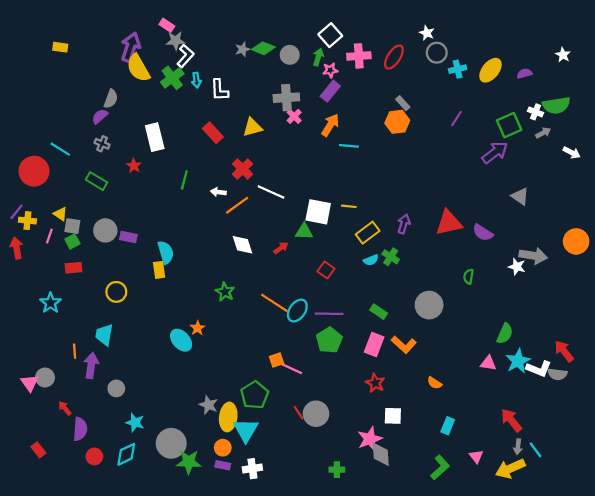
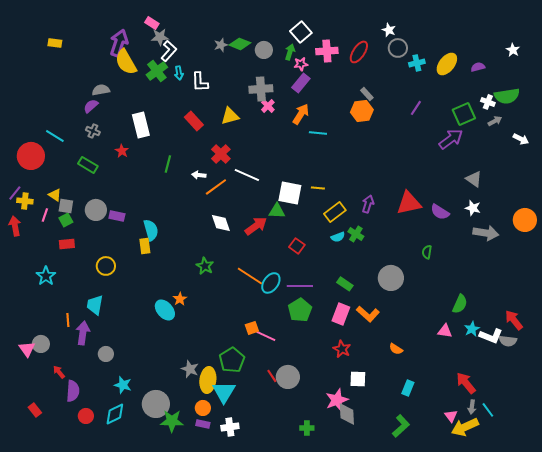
gray semicircle: (111, 99) -> (101, 90), turned -120
red arrow: (281, 248) -> (256, 226), size x1.6
white star: (517, 267) -> (473, 208), moved
cyan star: (518, 361) -> (472, 329), size x0.7
pink triangle: (476, 456) -> (451, 416), moved

